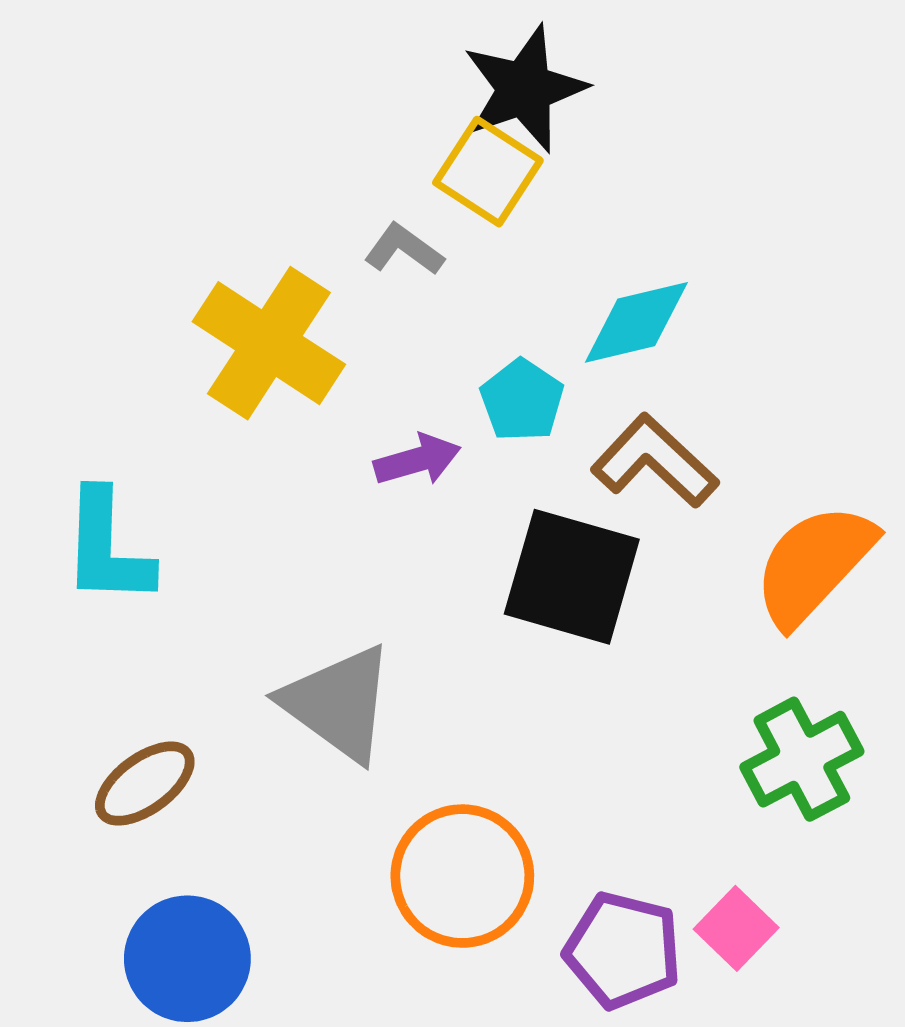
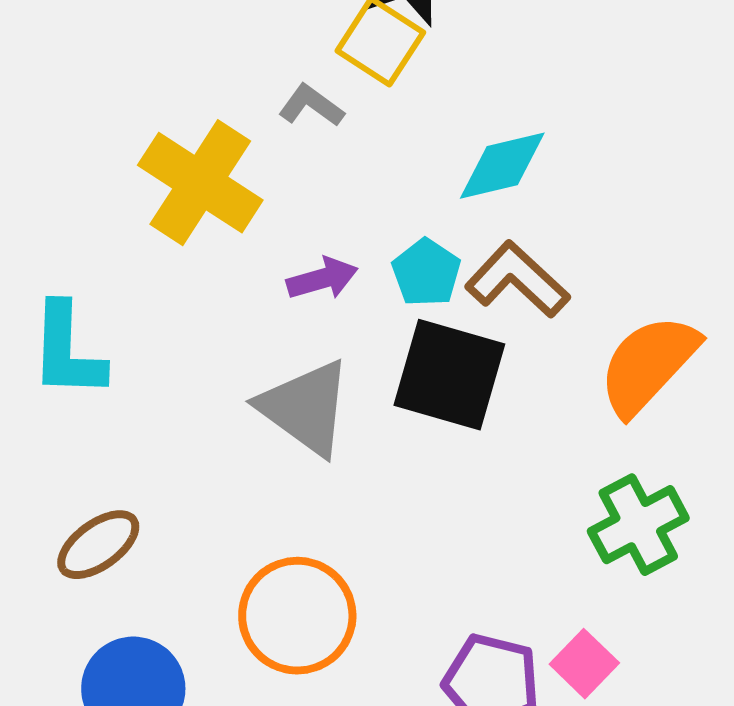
cyan pentagon: (522, 400) -> (426, 273), moved
gray triangle: (338, 703) -> (305, 408), moved
orange circle: (462, 876) -> (297, 616), moved

